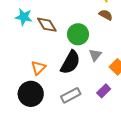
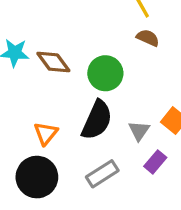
gray triangle: (95, 55) -> (139, 131), moved

